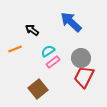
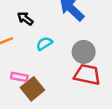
pink rectangle: (53, 62) -> (19, 77), moved, turned 48
red trapezoid: (84, 77) -> (87, 75), turned 75

